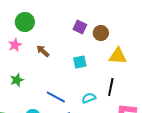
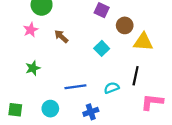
brown circle: (101, 33) -> (125, 25), moved
cyan square: (80, 62) -> (102, 48), turned -32
blue line: (56, 97) -> (75, 87), turned -36

